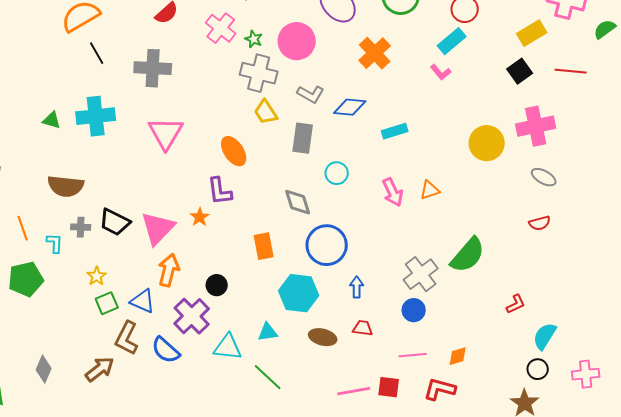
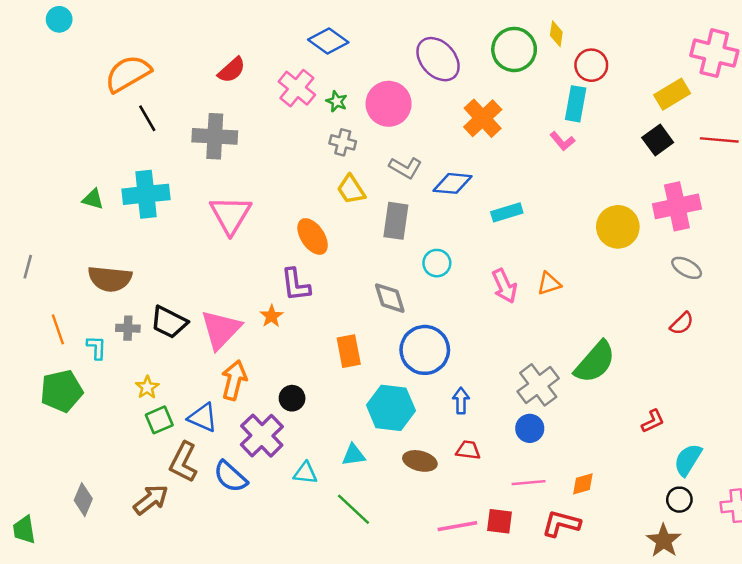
cyan rectangle: (452, 41) -> (576, 104), turned -40
gray cross: (259, 73) -> (343, 142), size x0.6
red semicircle: (540, 223) -> (682, 323), turned -30
cyan triangle: (228, 347) -> (305, 473), size x0.7

